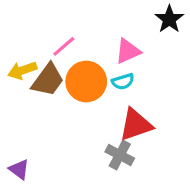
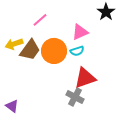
pink line: (64, 46) -> (40, 20), moved

